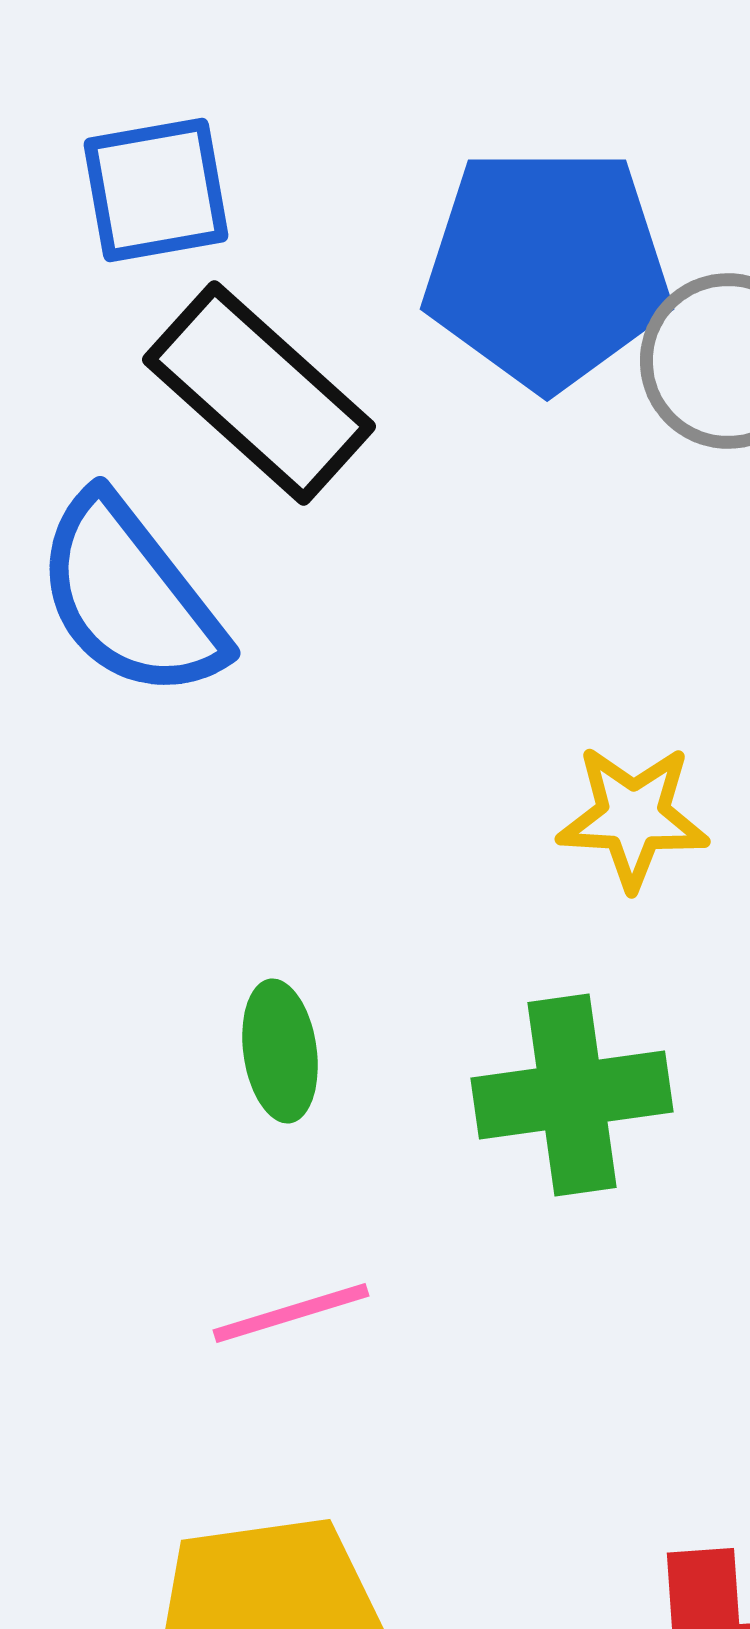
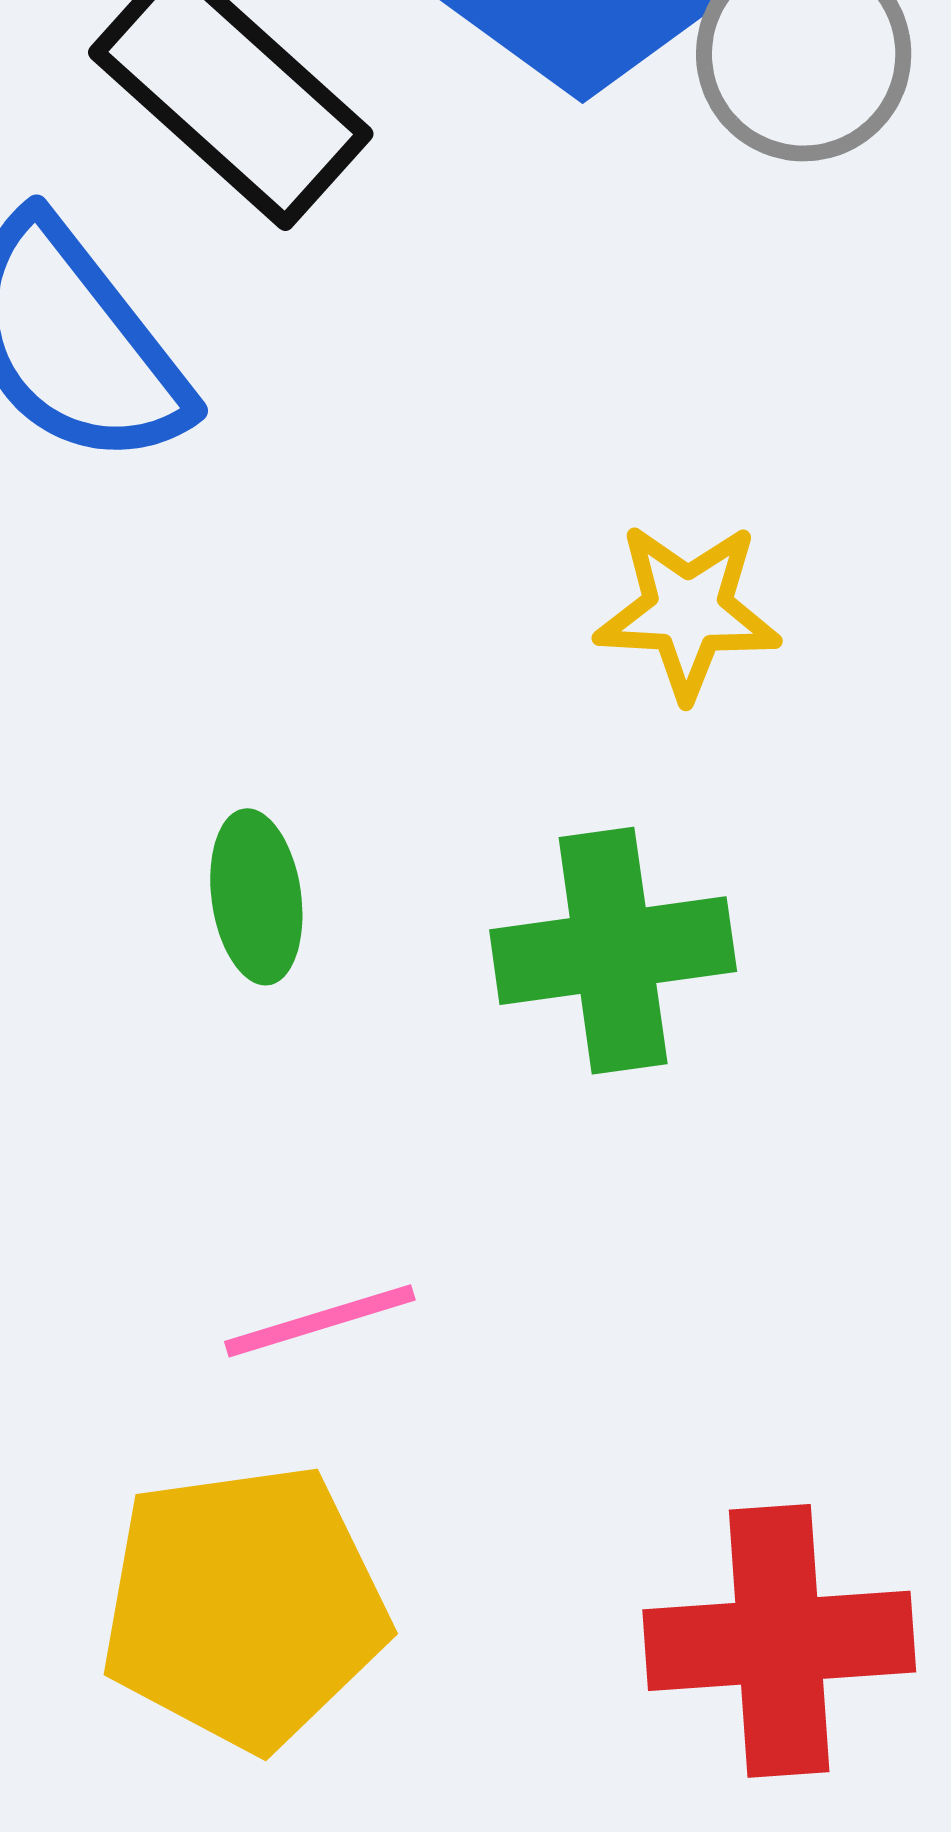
pink line: (291, 1313) -> (320, 1321), moved

